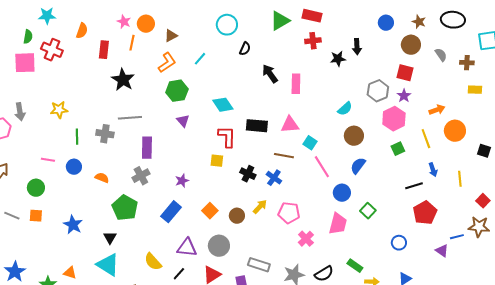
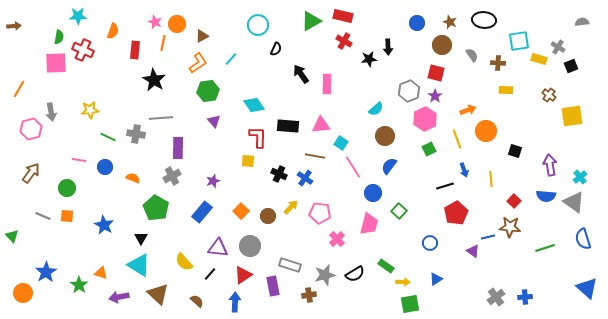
red cross: (313, 41) -> (344, 41), turned 35
green line: (77, 137) -> (108, 137), turned -63

